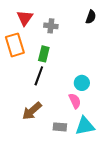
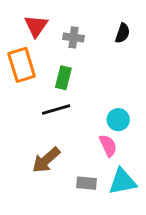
black semicircle: (91, 17) -> (123, 33), moved
black line: (39, 76) -> (56, 110), turned 54

